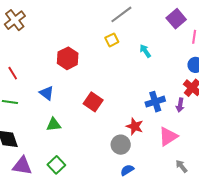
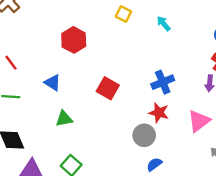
yellow square: (112, 40) -> (123, 14), turned -32
blue cross: (155, 102) -> (163, 82), moved

